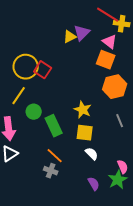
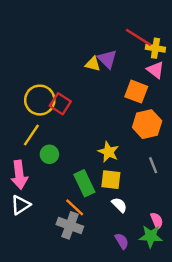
purple triangle: (82, 33) -> (107, 59), turned -30
yellow triangle: (70, 37) -> (93, 64), turned 40
pink triangle: (110, 42) -> (155, 70), moved
green rectangle: (54, 126) -> (84, 183), moved
gray cross: (51, 171) -> (70, 225), size x1.5
green star: (118, 180) -> (151, 236), turned 30

